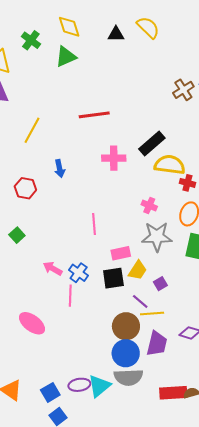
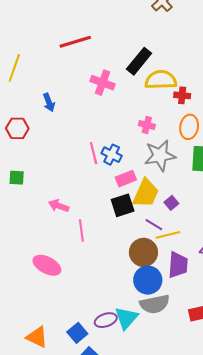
pink cross: (114, 158) -> (103, 83), turned 30
green square: (17, 235) -> (17, 178), turned -35
yellow trapezoid: (138, 270) -> (146, 193), size x1.4
blue cross: (79, 273) -> (112, 155), moved

